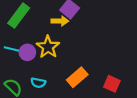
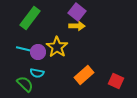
yellow arrow: (60, 21) -> (77, 26), moved
cyan semicircle: (38, 83) -> (37, 73), moved

